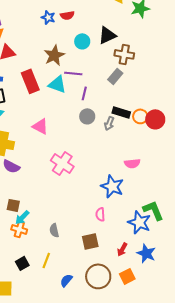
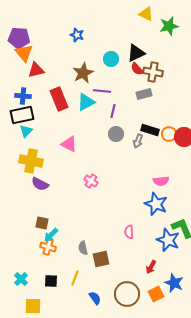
red semicircle: (67, 15) -> (137, 69), moved, turned 56
gray rectangle: (115, 76) -> (144, 94), turned 35
cyan triangle: (57, 84) -> (86, 102), turned -48
pink cross: (62, 163) -> (91, 181), size x0.6
blue star: (112, 186) -> (156, 204), moved
brown square: (90, 241) -> (101, 259), moved
blue star: (146, 253) -> (174, 283), moved
black square: (22, 263) -> (51, 281), turned 32
blue semicircle: (66, 280) -> (95, 298), turned 104

